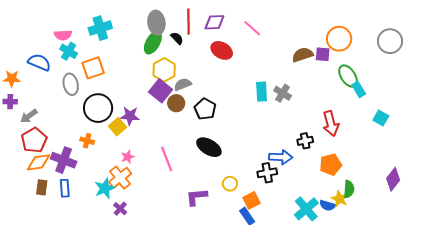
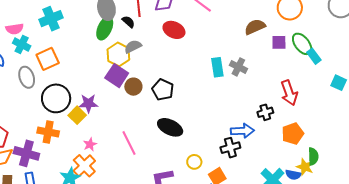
purple square: (323, 54) -> (279, 42), moved
gray semicircle: (183, 84) -> (133, 47), moved
orange cross: (87, 141) -> (48, 132), size x1.5

